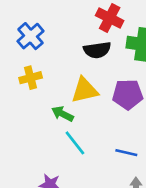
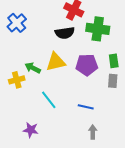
yellow cross: (31, 78) -> (17, 80), moved
green arrow: (62, 114) -> (33, 68), moved

